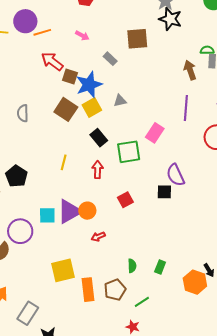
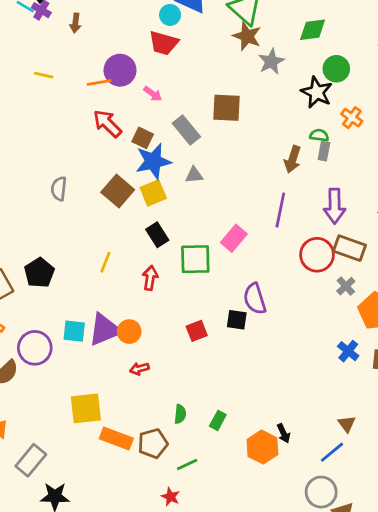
black star: (170, 19) -> (317, 92), moved
purple circle: (25, 21) -> (120, 70), moved
gray rectangle: (110, 59) -> (186, 130), size x1.5
brown arrow: (190, 70) -> (293, 159), turned -150
brown square: (70, 76) -> (143, 138), moved
gray triangle: (120, 101) -> (194, 175), moved
red square: (125, 200) -> (197, 331), moved
orange rectangle: (88, 290) -> (116, 439), turned -70

